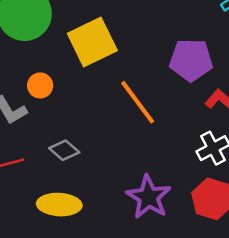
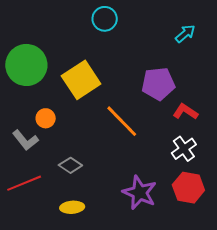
yellow ellipse: (59, 205) -> (72, 207), size x0.7

